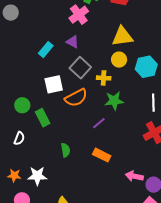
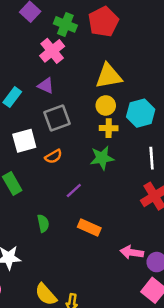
gray square: (80, 68) -> (57, 118), turned 30
yellow cross: (104, 78) -> (109, 128), moved
orange semicircle: (76, 98) -> (53, 156), size x0.6
purple line: (99, 123) -> (74, 191), moved

